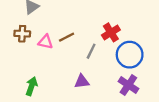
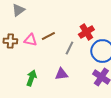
brown cross: (22, 34) -> (10, 41), moved
green arrow: (32, 86) -> (31, 78), moved

